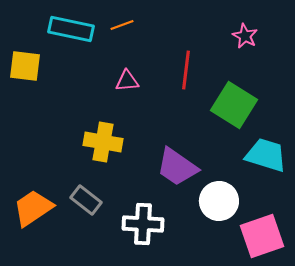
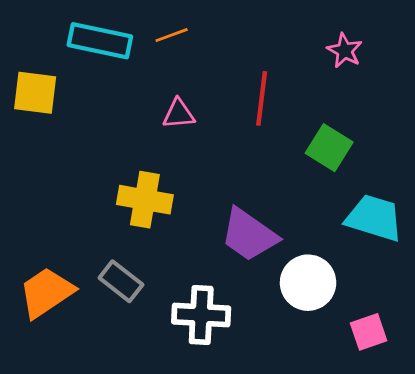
green square: (234, 105) -> (329, 148), size x0.7
pink square: (262, 236) -> (369, 332), size x0.6

